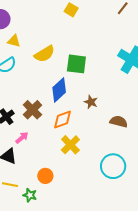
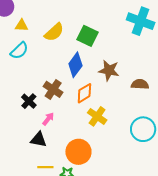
green square: (76, 64) -> (87, 36), turned 30
brown star: (91, 102) -> (109, 70), size x1.5
orange circle: (45, 176) -> (78, 152), size x1.6

